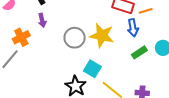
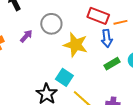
purple arrow: (42, 20) -> (26, 36), moved, turned -128
gray circle: (75, 38) -> (51, 24), moved

